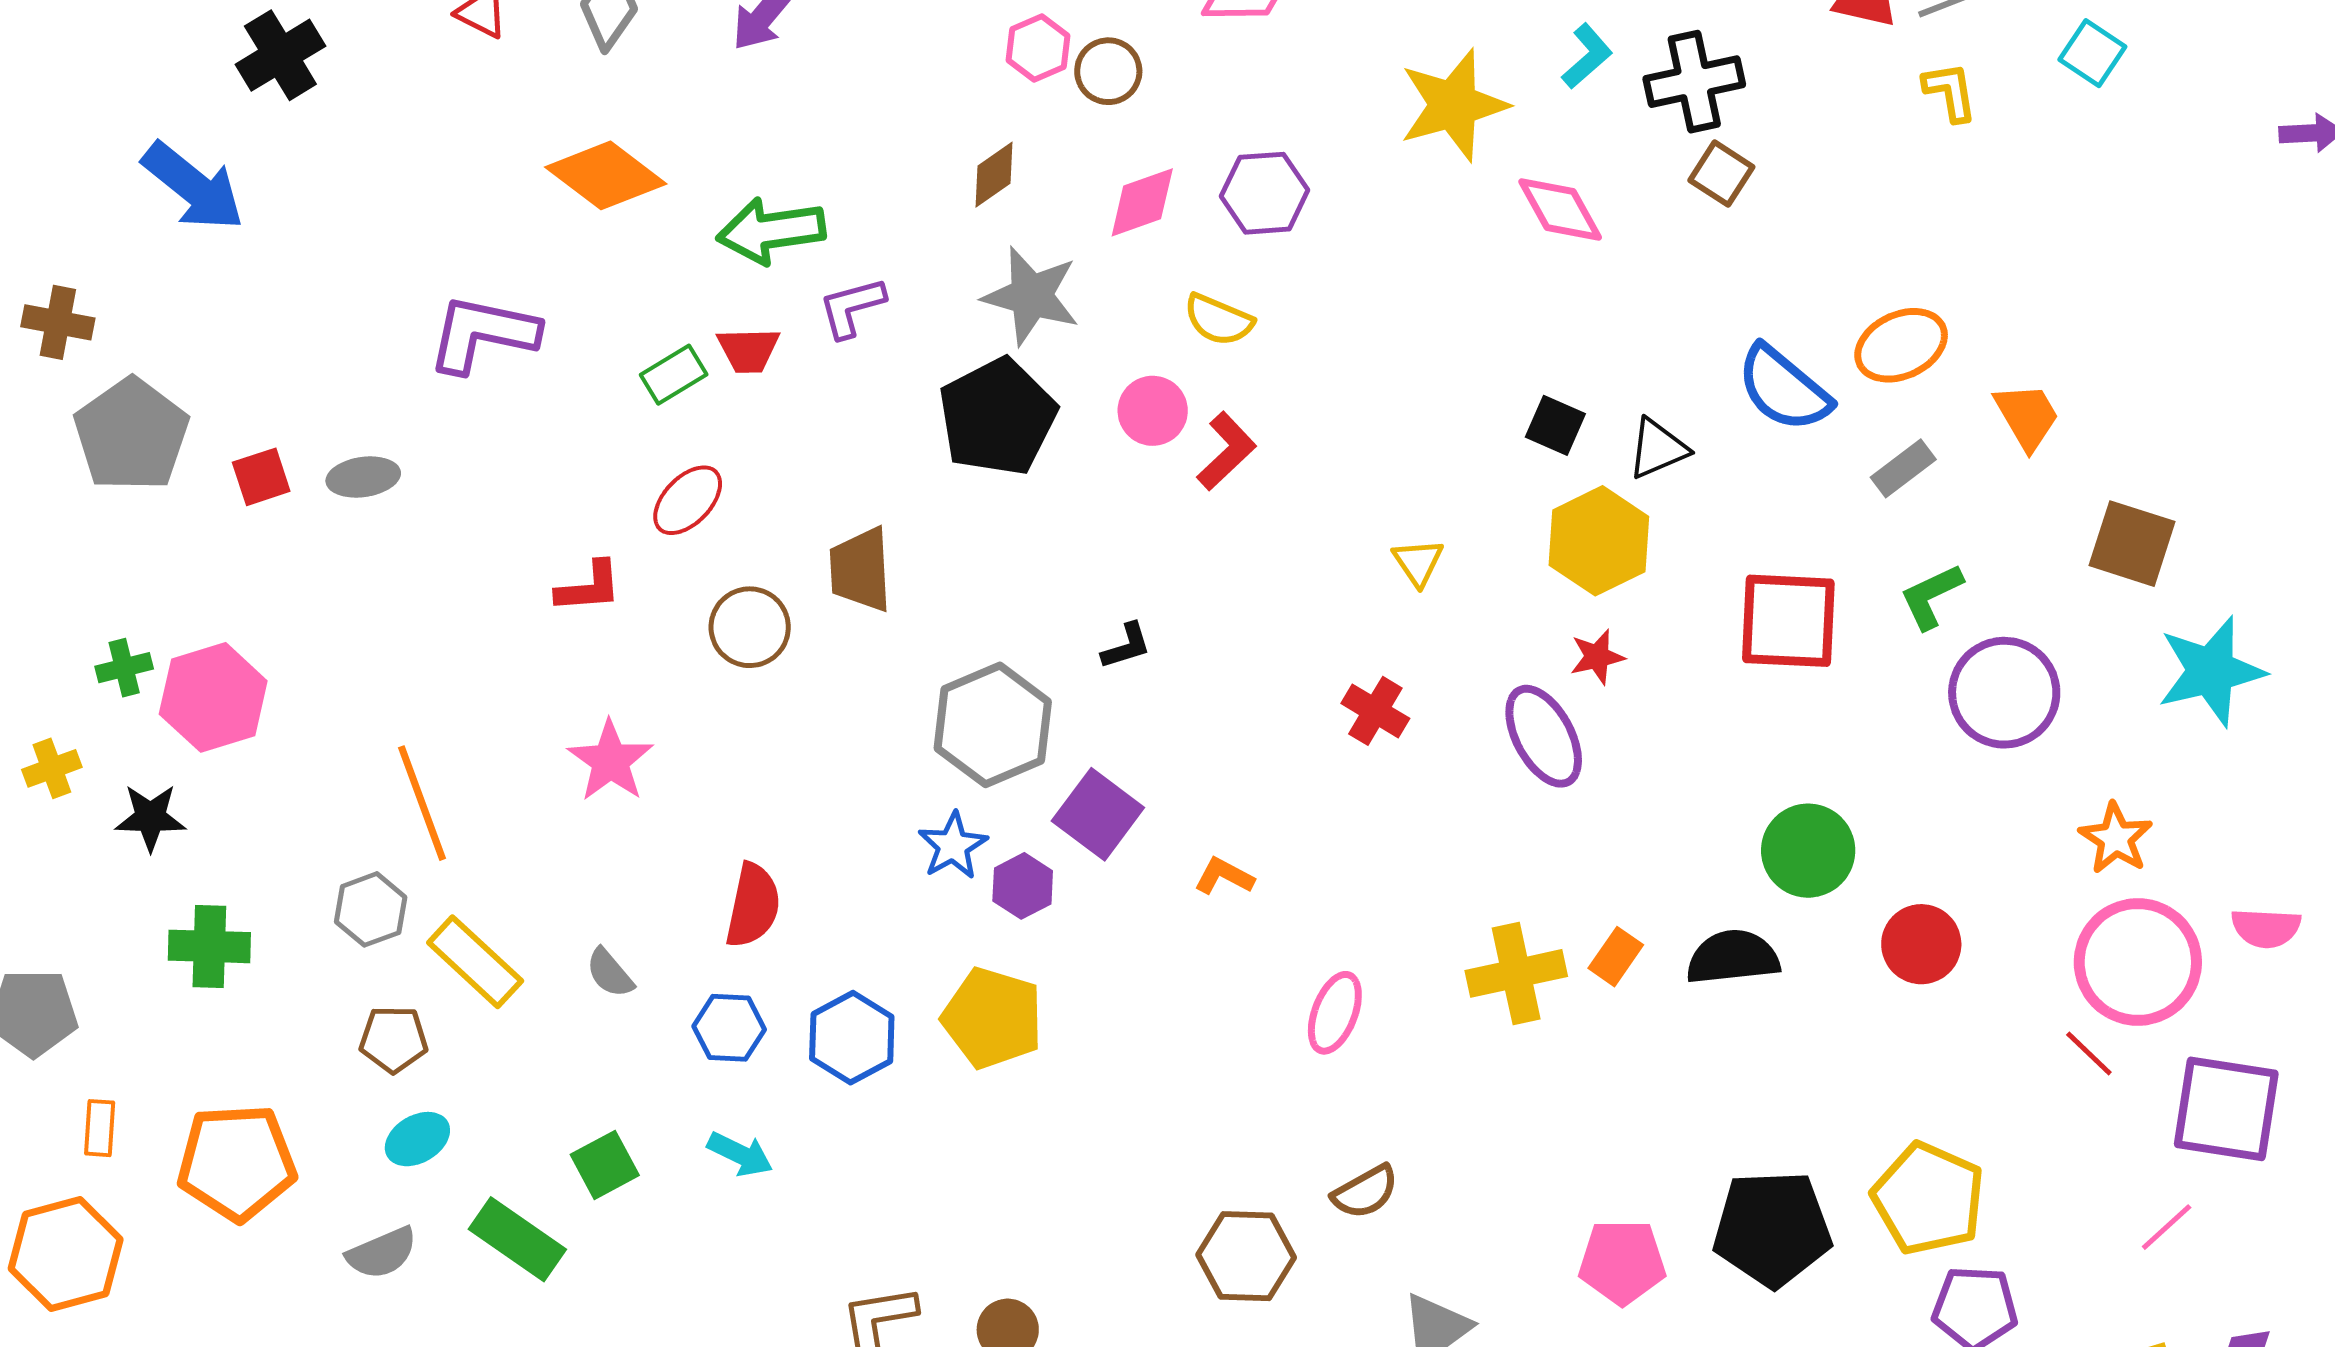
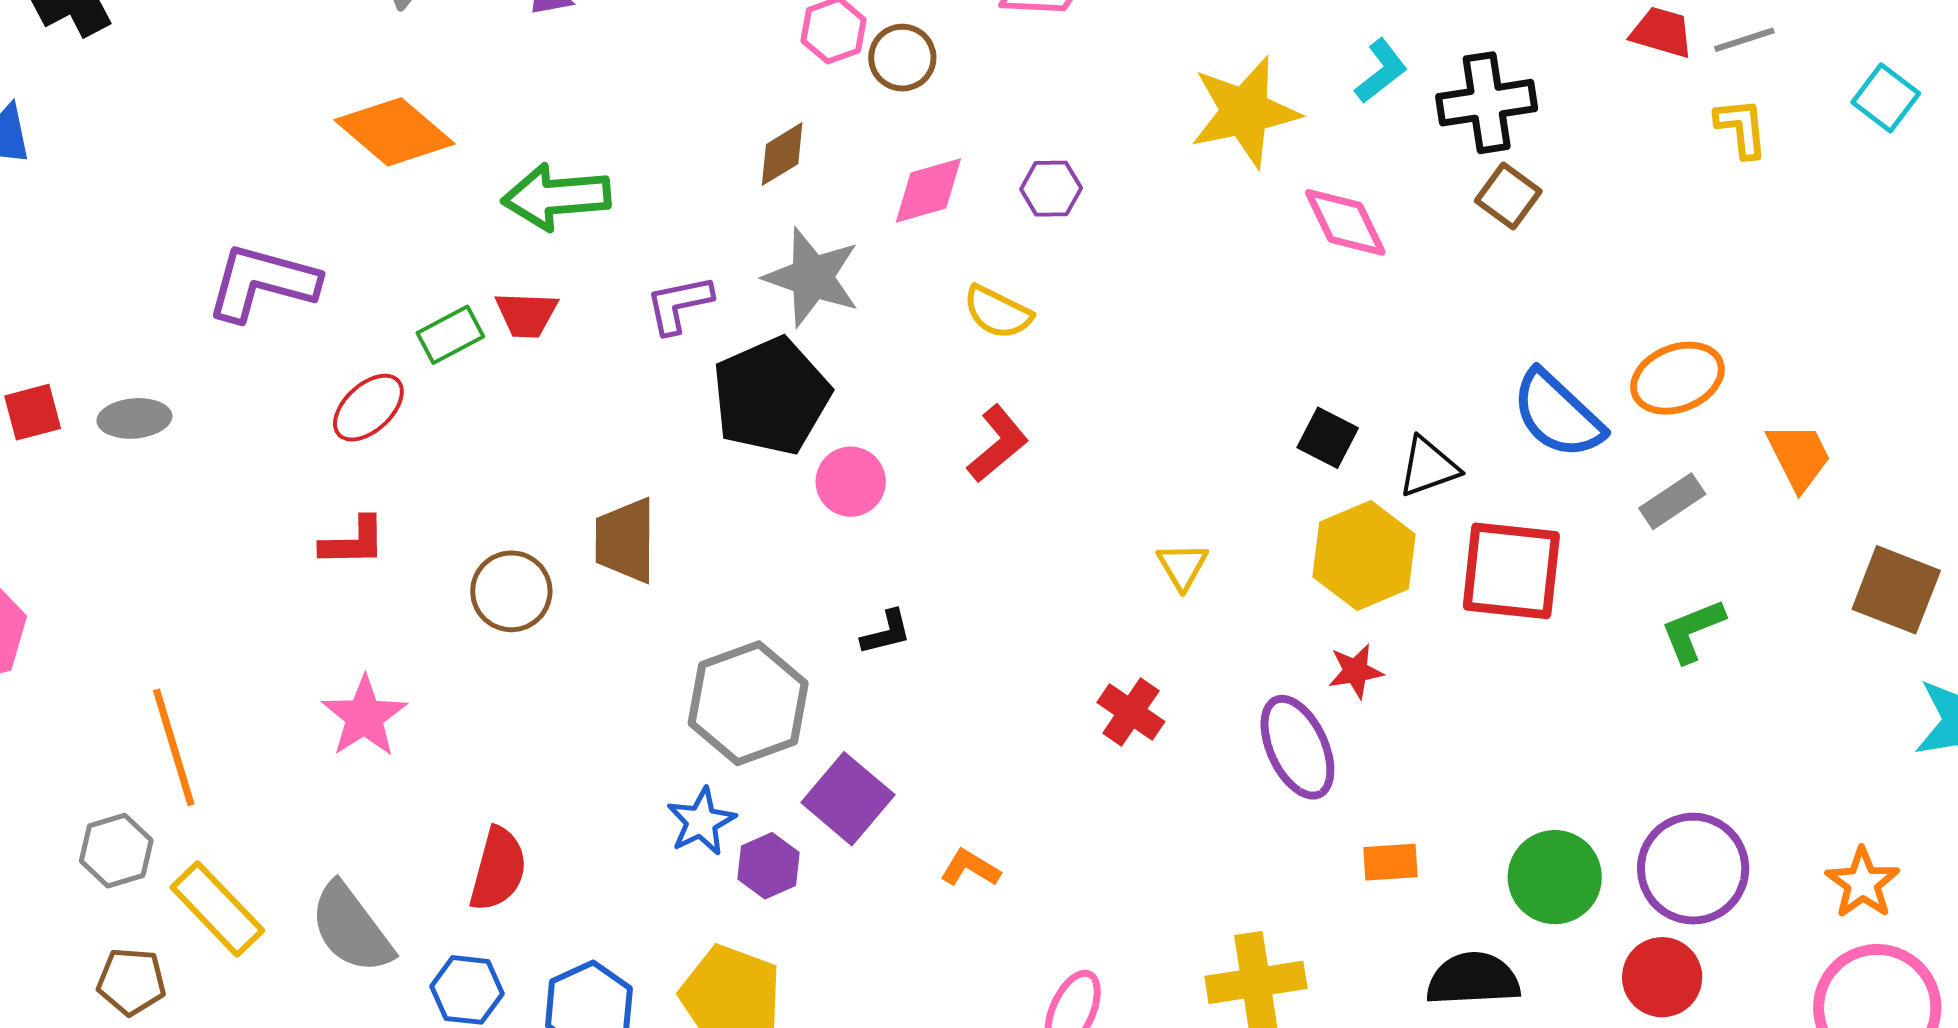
purple hexagon: (1265, 193) -> (1051, 189), size x0.7
purple L-shape: (852, 307) -> (679, 304), moved
pink circle: (1153, 411) -> (851, 482), moved
red ellipse: (688, 500) -> (368, 408), moved
red square: (1788, 621) -> (1511, 571), moved
purple circle: (2004, 693) -> (1693, 869), moved
orange rectangle: (1616, 957) -> (1390, 862), moved, turned 48
gray semicircle: (610, 973) -> (351, 928), size x1.8

